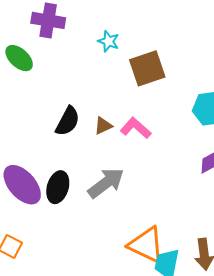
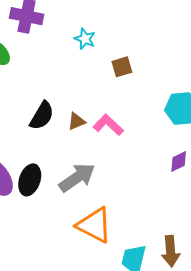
brown square: (147, 68) -> (122, 67), size x0.6
orange triangle: (146, 245) -> (94, 225), moved

